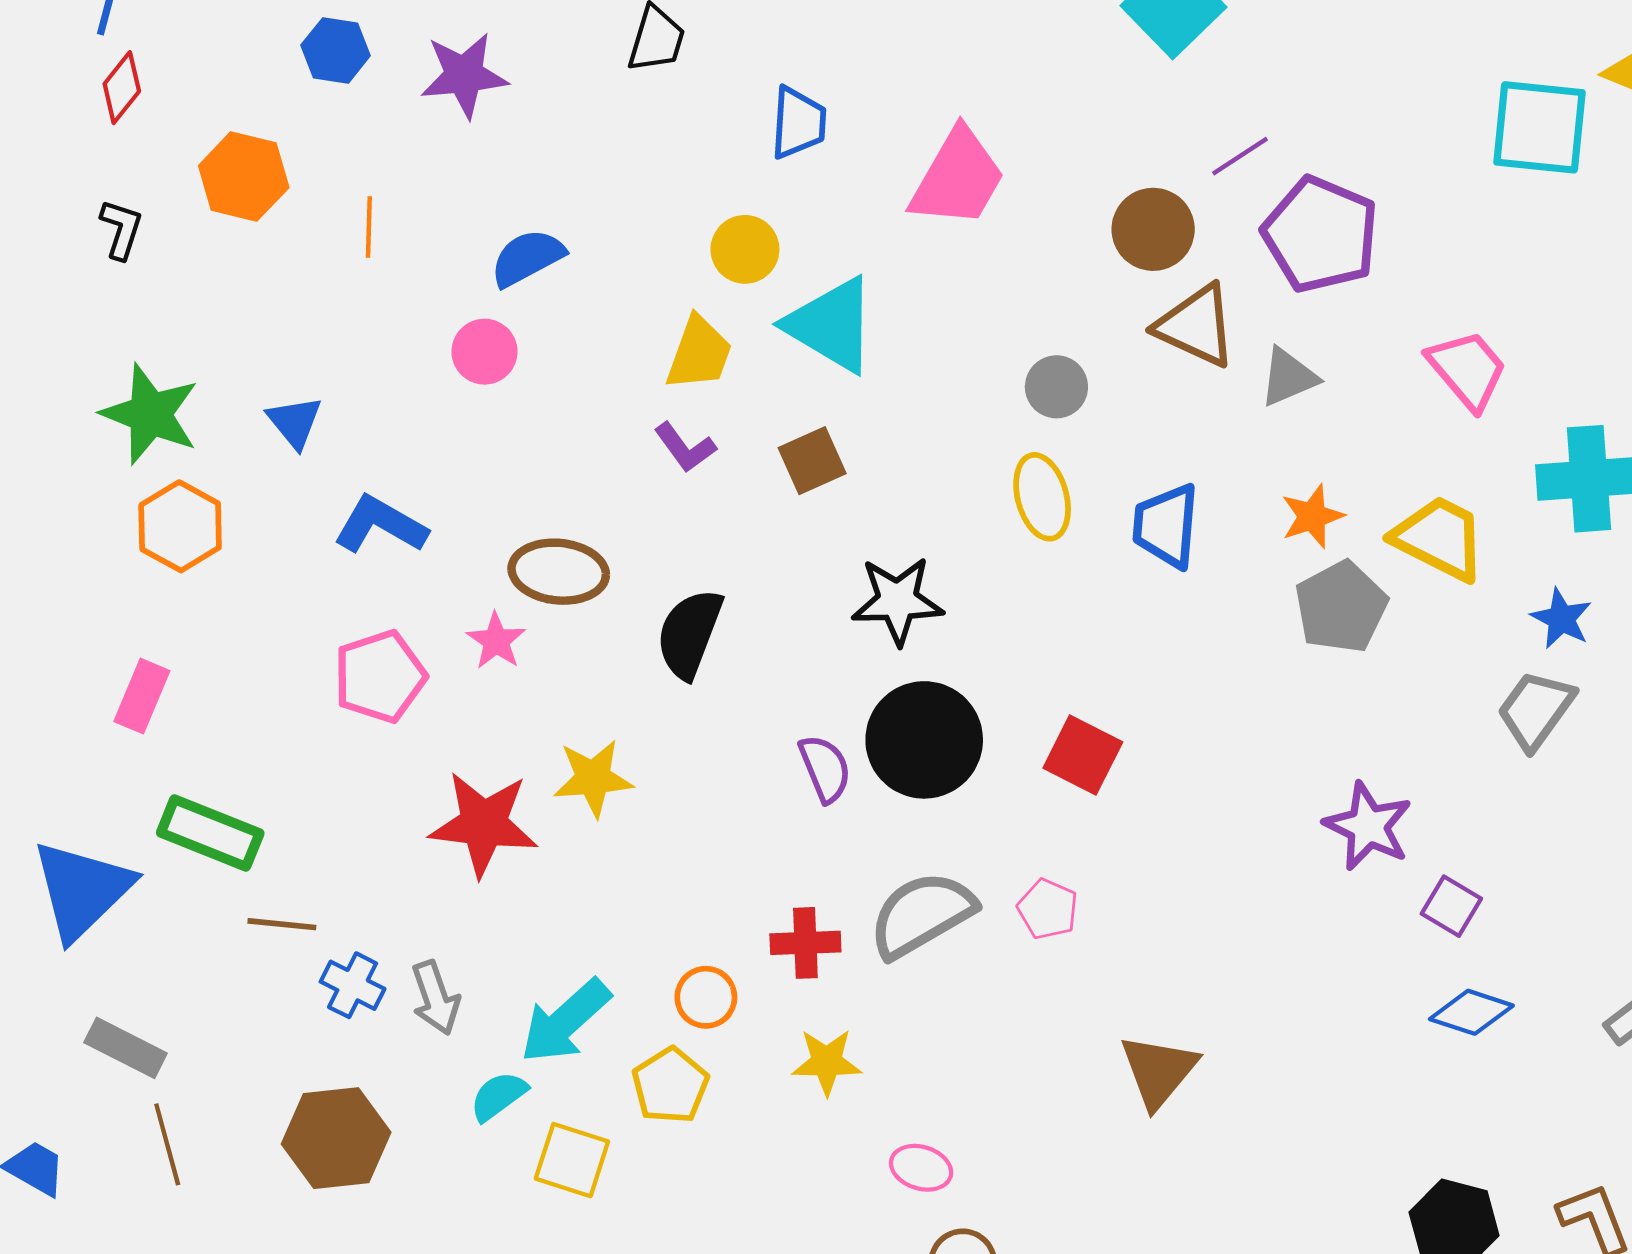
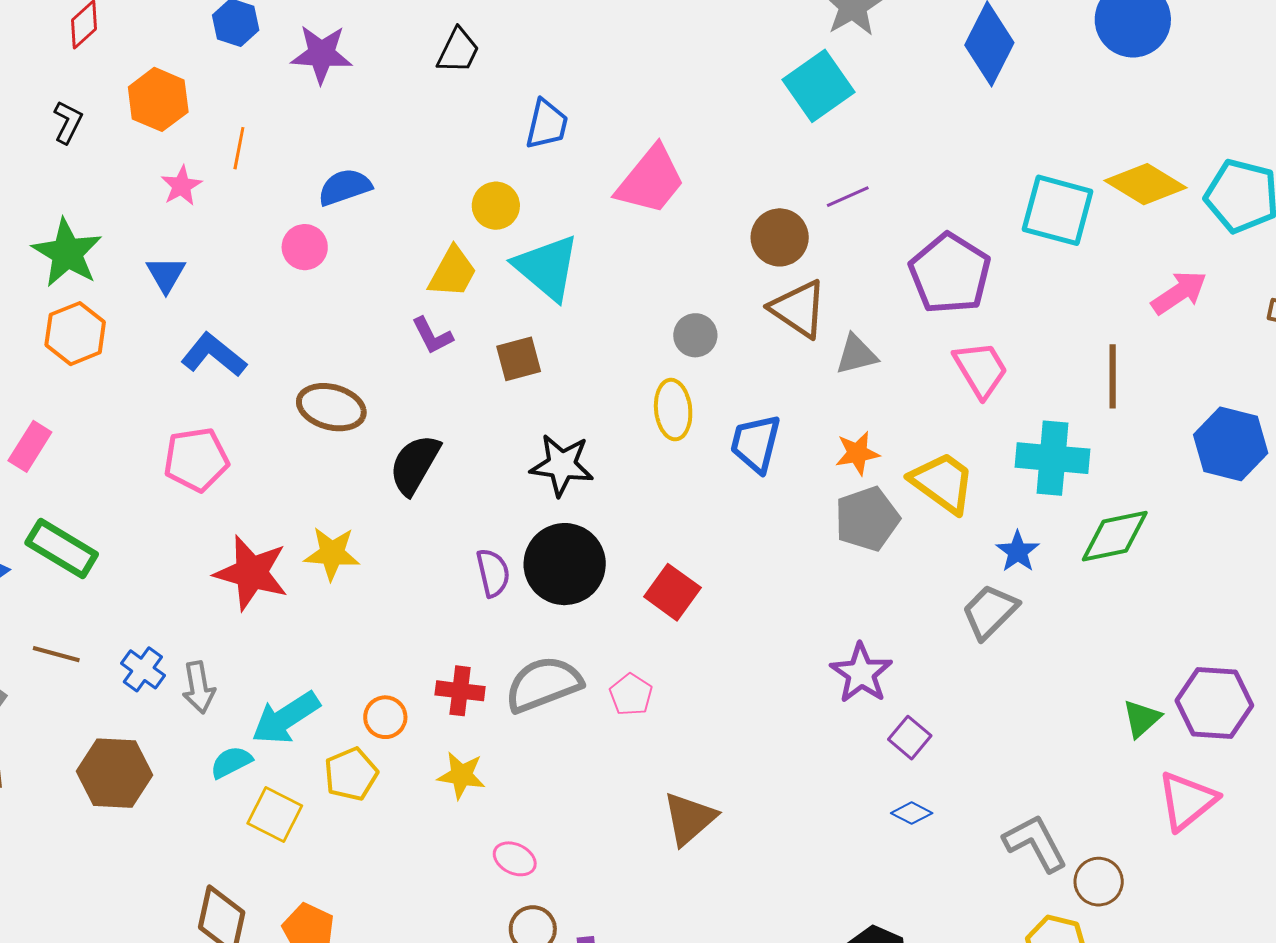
purple pentagon: (1320, 235) -> (950, 274), moved
pink star: (496, 641) -> (182, 186), moved
brown line: (282, 924) -> (56, 654), moved
blue diamond: (1471, 1012) -> (912, 813), size x0.7

